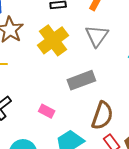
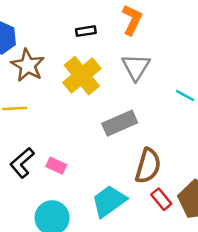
pink rectangle: (47, 111) -> (56, 166), moved

